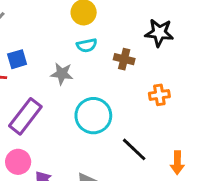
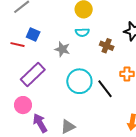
blue square: (17, 59) -> (33, 34), turned 32
black line: (134, 149) -> (105, 89), moved

